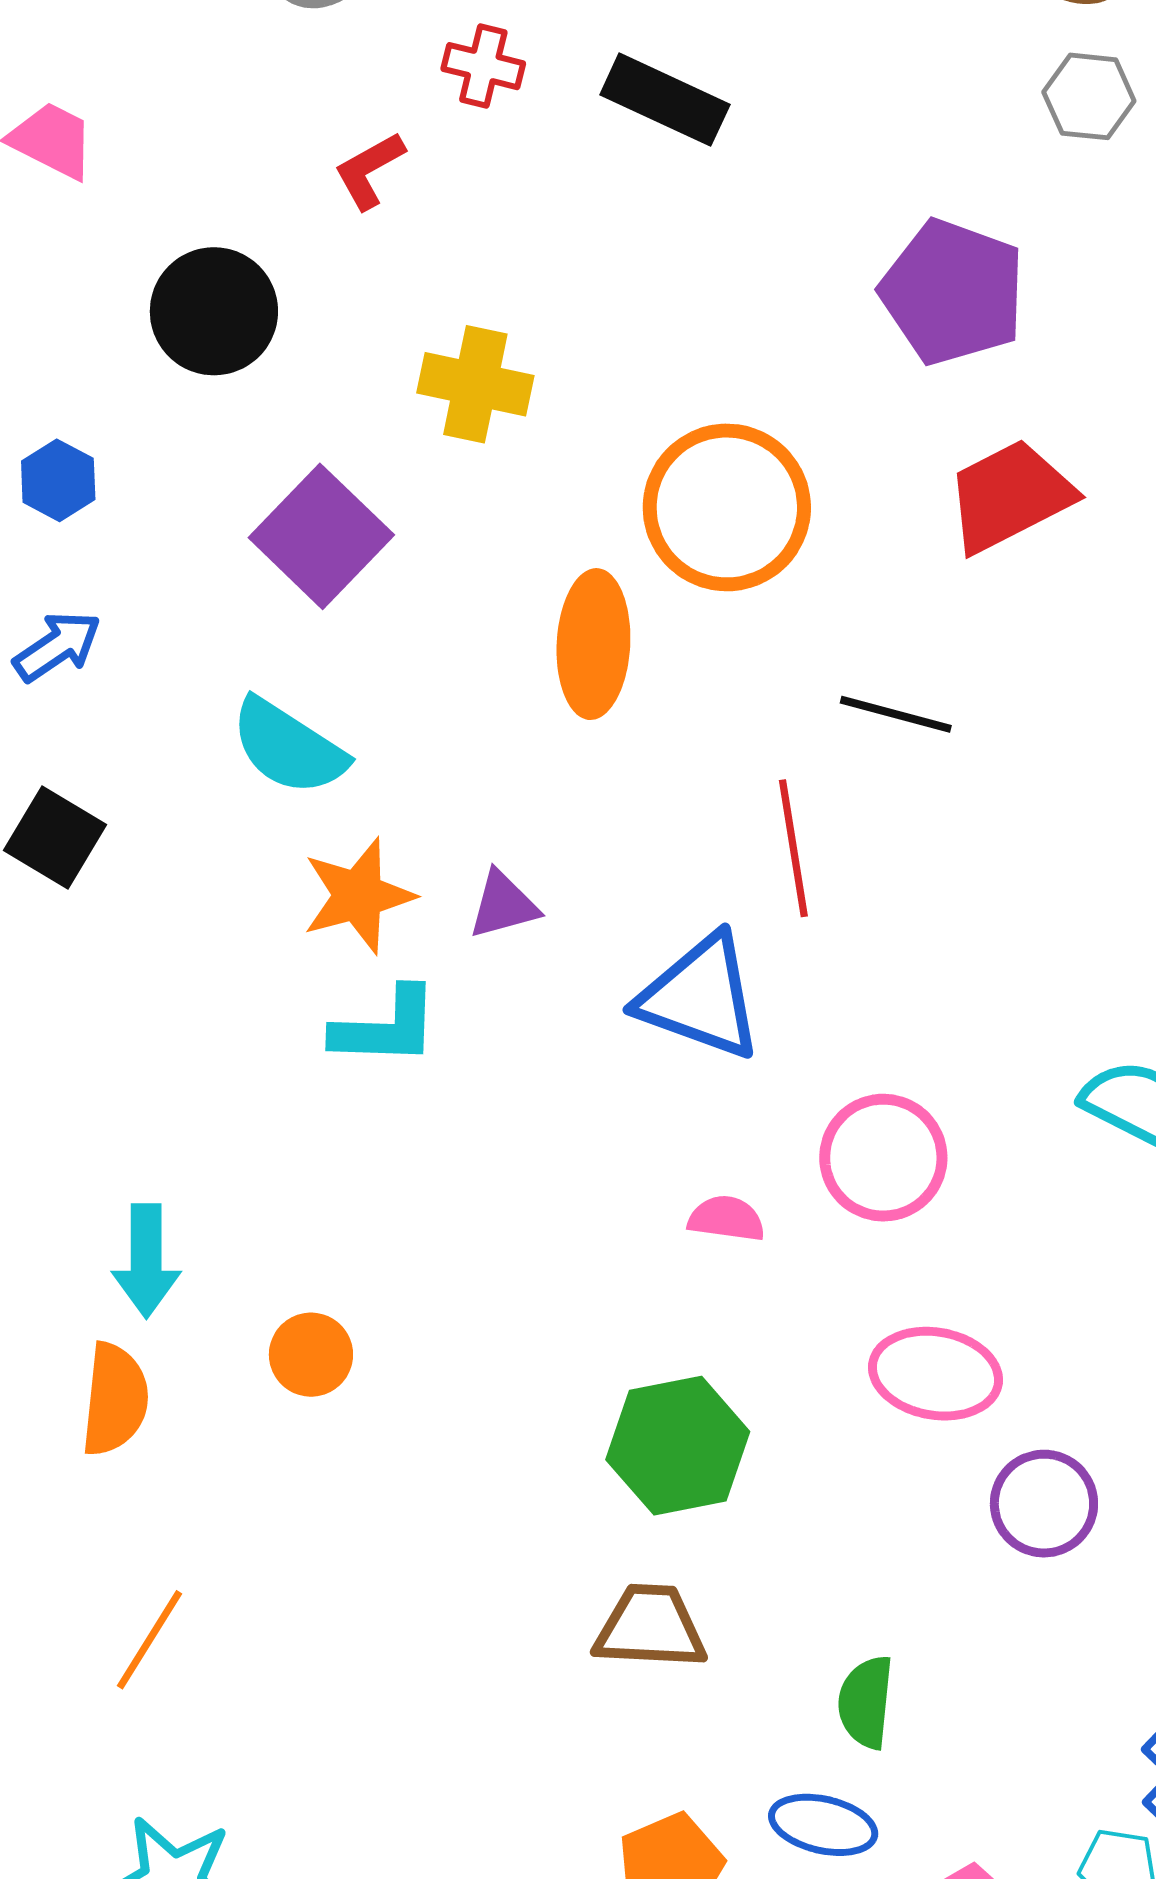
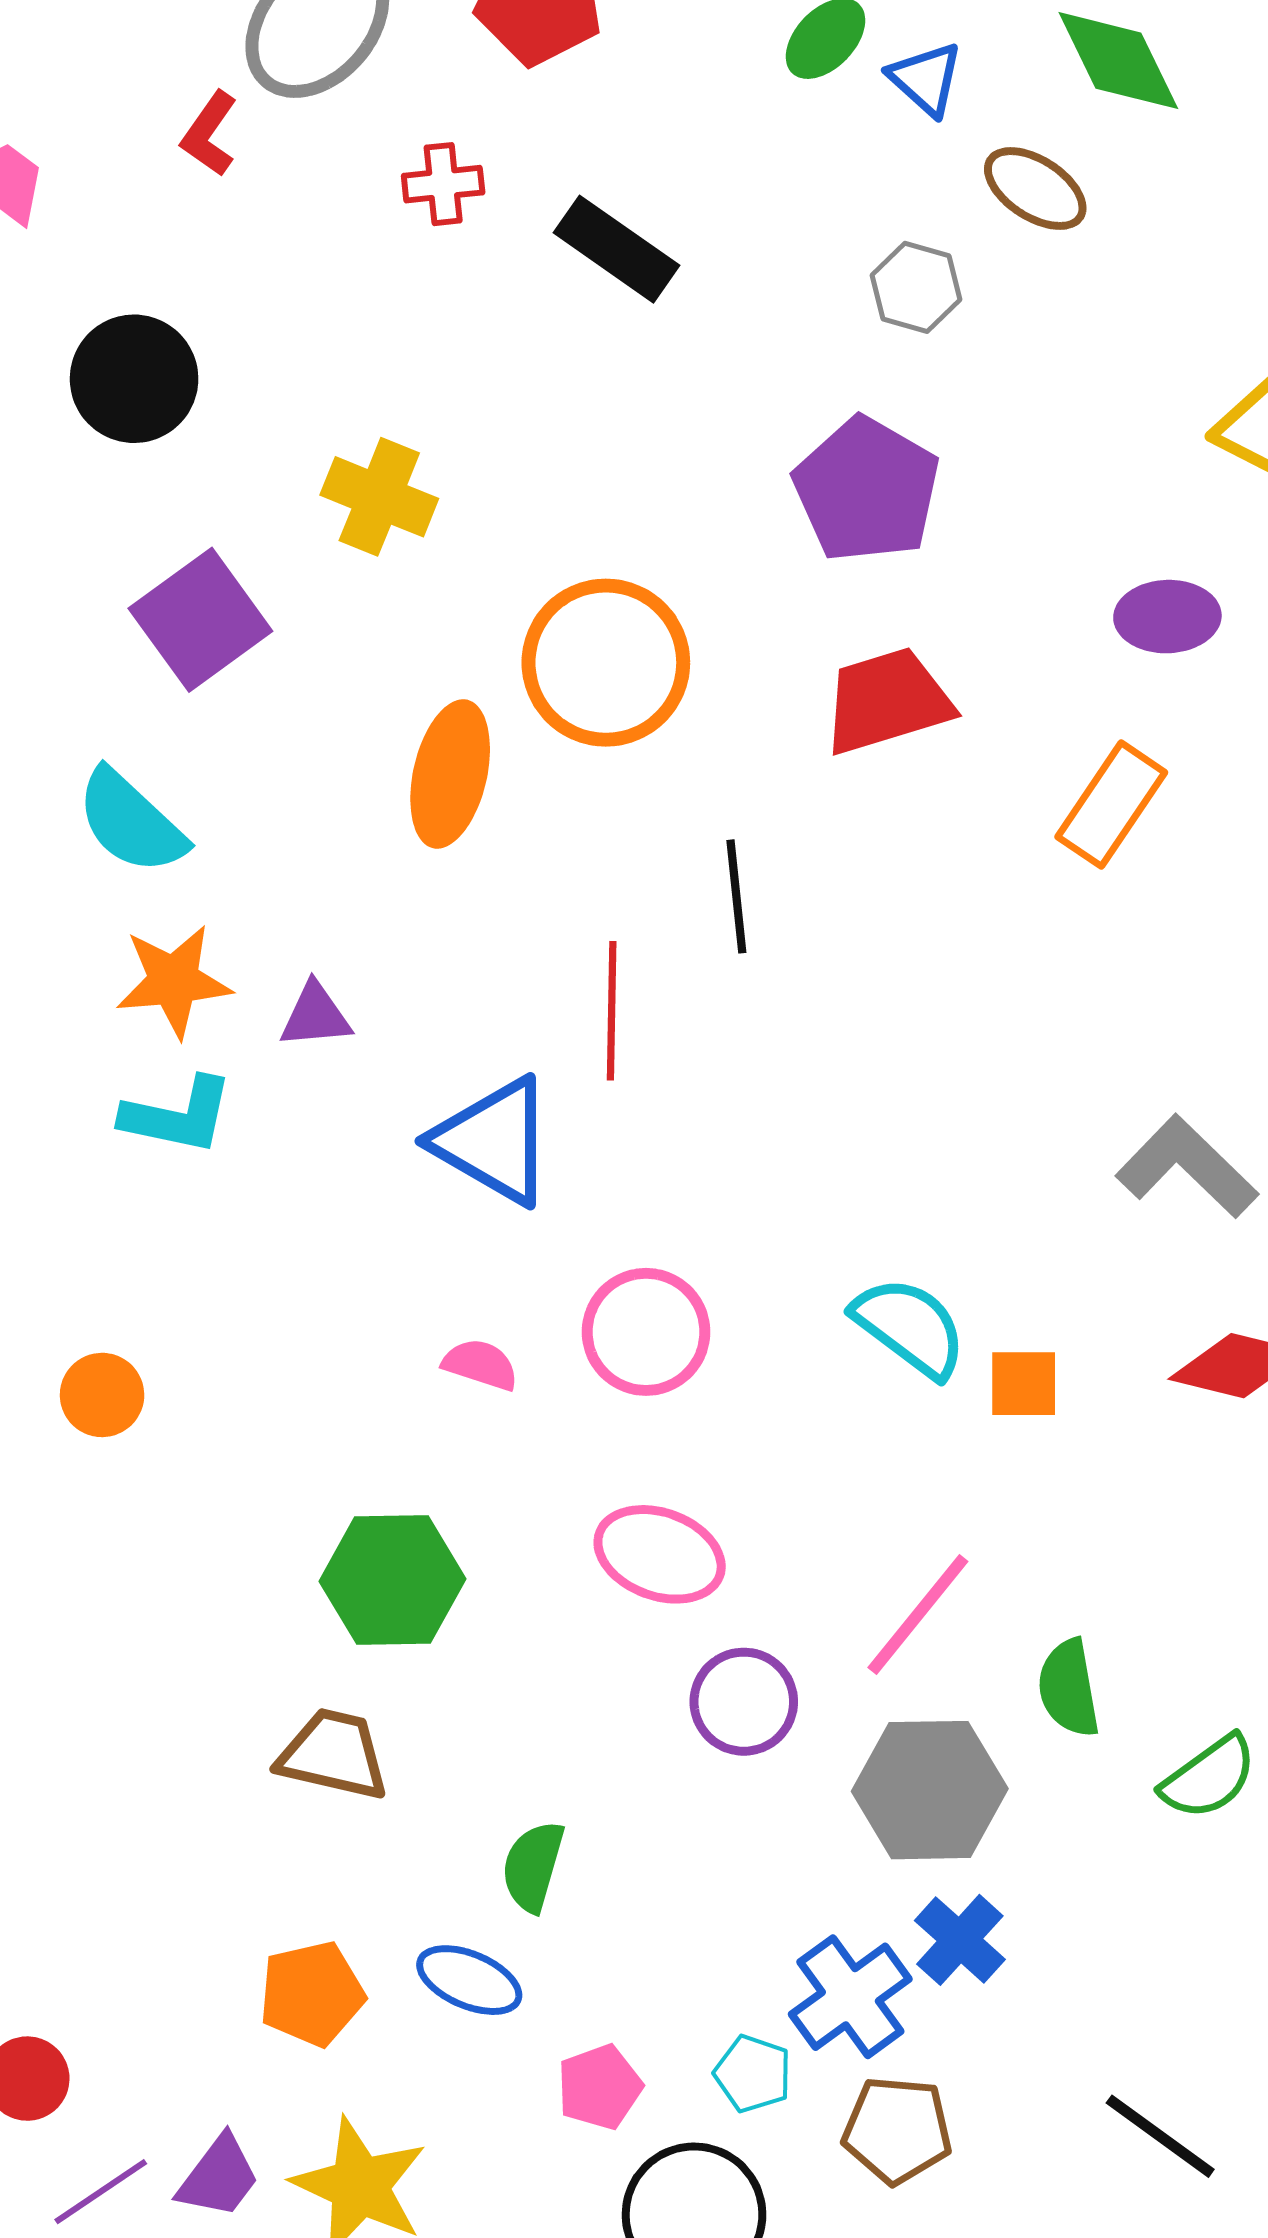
red cross: (483, 66) -> (443, 184), turned -30
gray hexagon: (1089, 96) -> (916, 287), moved
red L-shape: (369, 170) -> (209, 134), moved, turned -36
black line: (896, 714) -> (736, 896), turned 59
orange circle: (311, 1355) -> (102, 1395), moved

